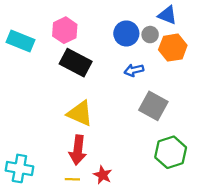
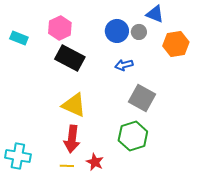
cyan rectangle: (21, 41) -> (19, 38), size x0.7
orange hexagon: (173, 48) -> (176, 44), moved
green hexagon: (171, 152) -> (133, 136), moved

